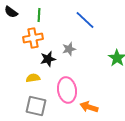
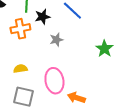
black star: (48, 59) -> (42, 17), moved

